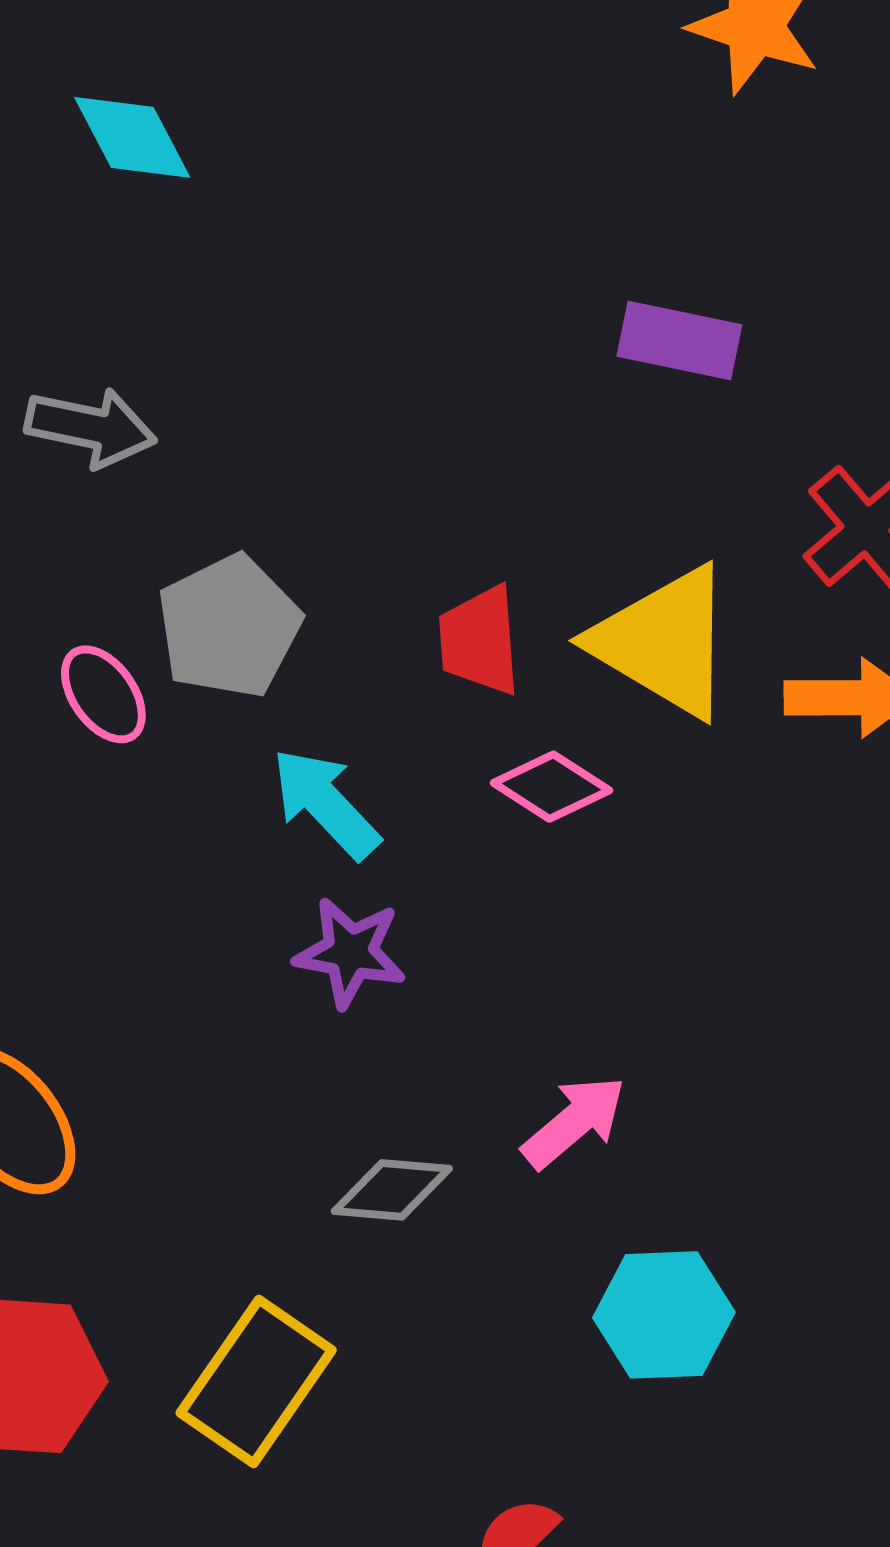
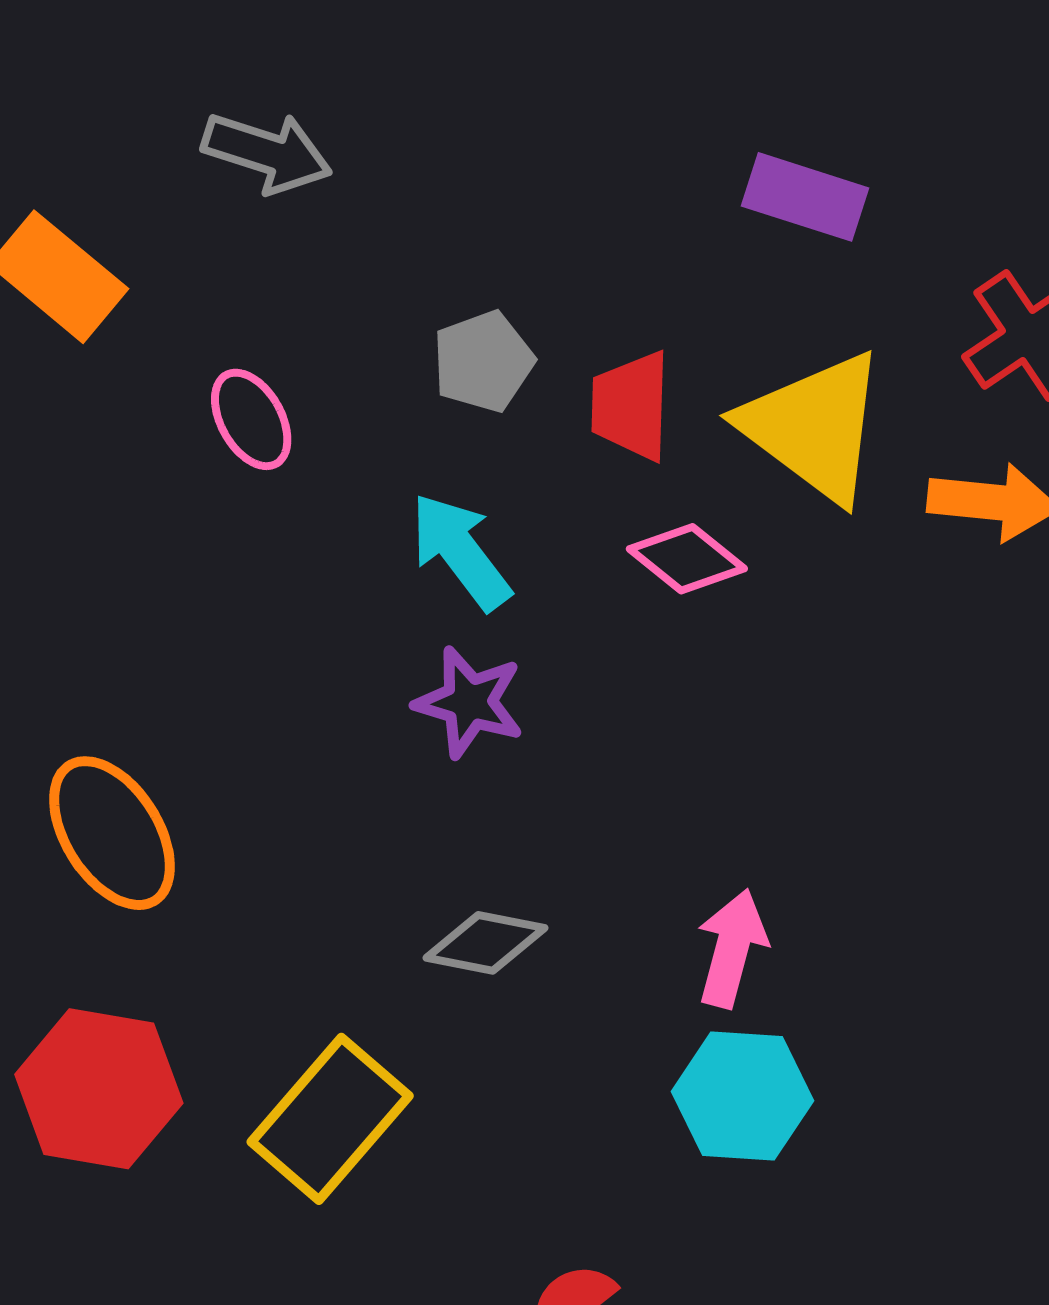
purple rectangle: (679, 340) -> (805, 197), moved
gray pentagon: (229, 627) -> (483, 361), moved, size x0.7
pink arrow: (574, 1122) -> (732, 948), moved, turned -41

